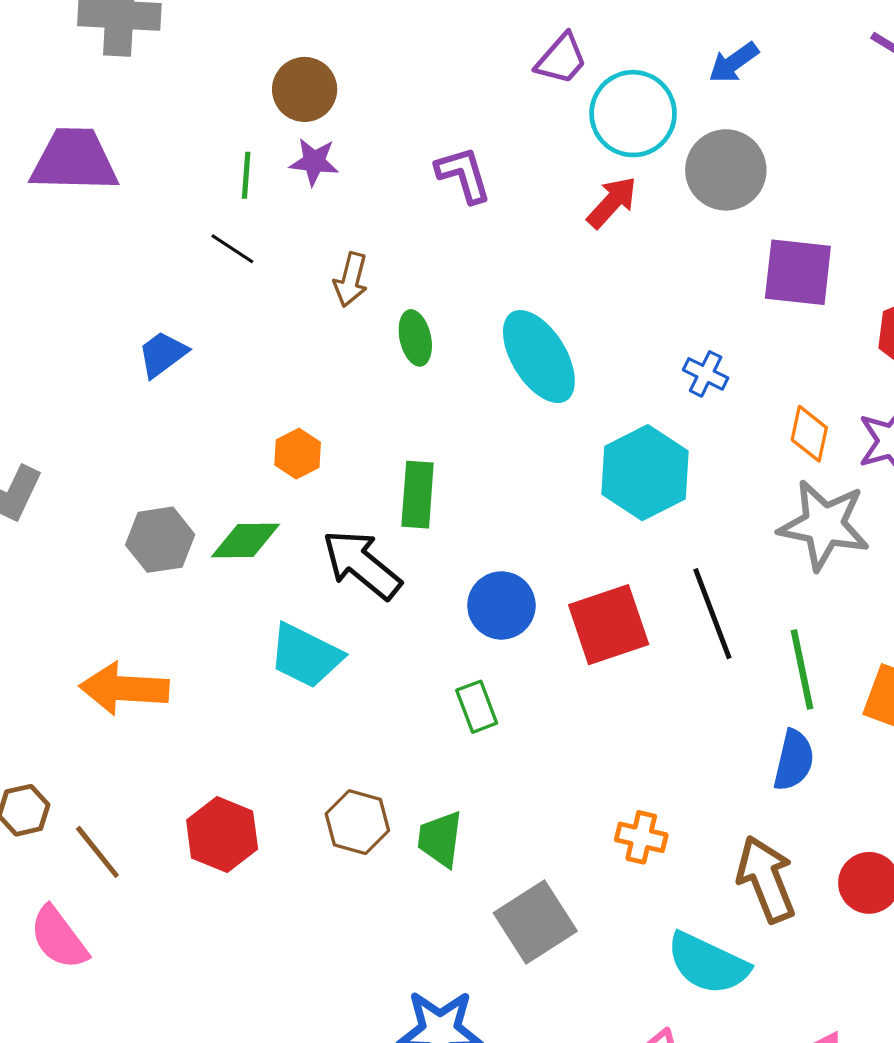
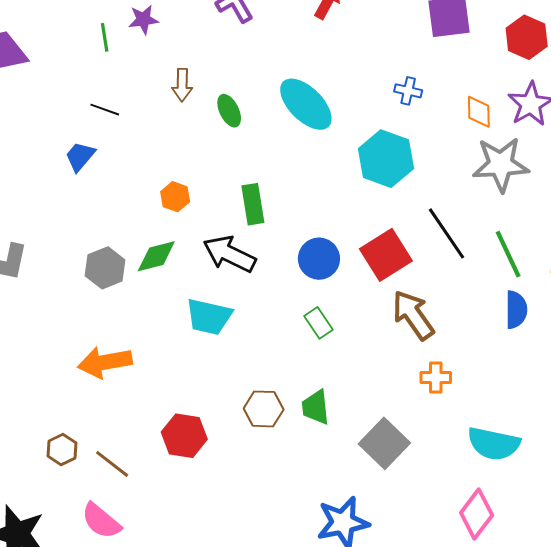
black line: (232, 249) -> (105, 110), moved
brown arrow: (766, 879) -> (413, 315), moved

